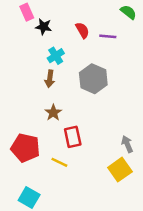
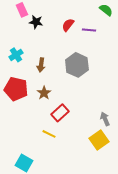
red semicircle: (82, 30) -> (68, 25), turned -112
cyan cross: (56, 56) -> (16, 55), moved
red rectangle: (73, 137) -> (60, 113), turned 60
red pentagon: (25, 148) -> (16, 89), moved

